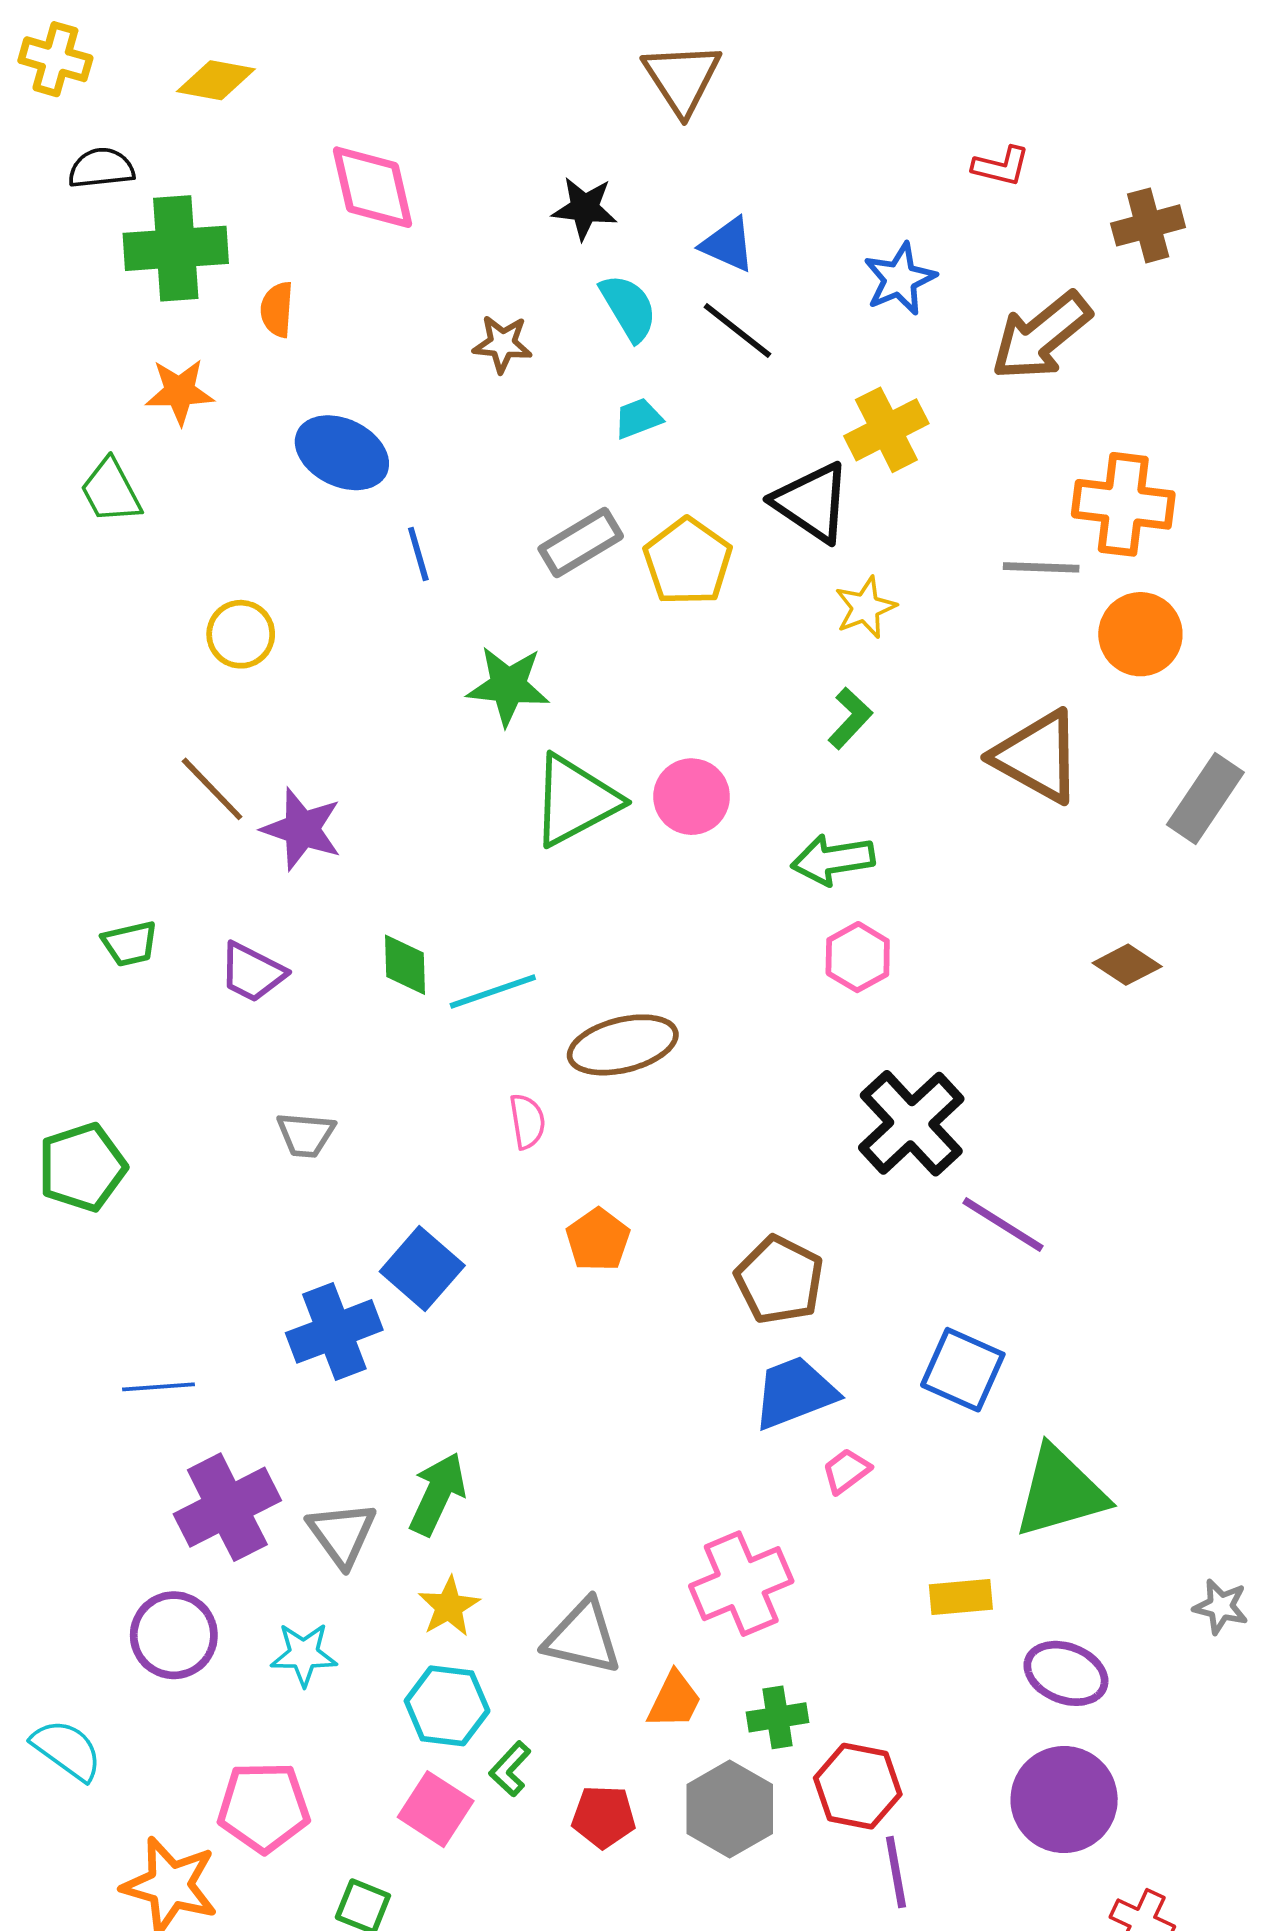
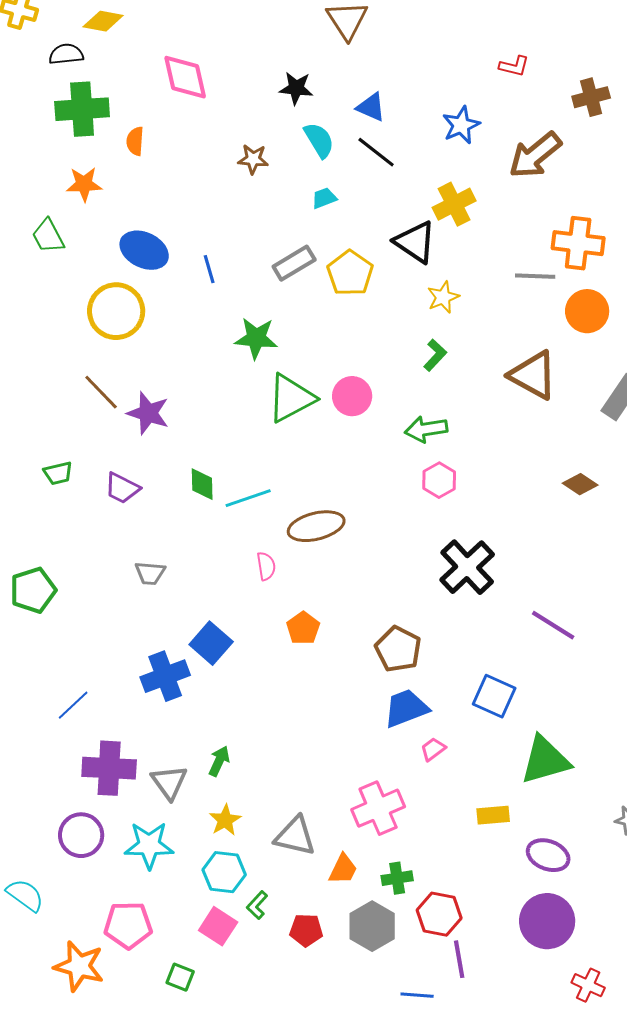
black semicircle: (101, 168) -> (66, 54), moved
blue ellipse: (342, 453) -> (144, 250), moved
yellow circle: (241, 634) -> (116, 311), size x1.6
purple line: (1003, 1224) -> (553, 625), moved
blue line: (159, 1387) -> (73, 705), turned -39
green arrow: (437, 1494) -> (219, 761), size x0.7
purple cross: (227, 1507) -> (109, 768), turned 30
cyan star: (304, 1654) -> (149, 845), size x1.4

